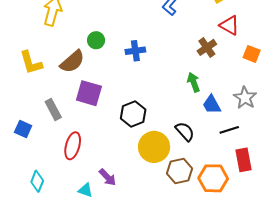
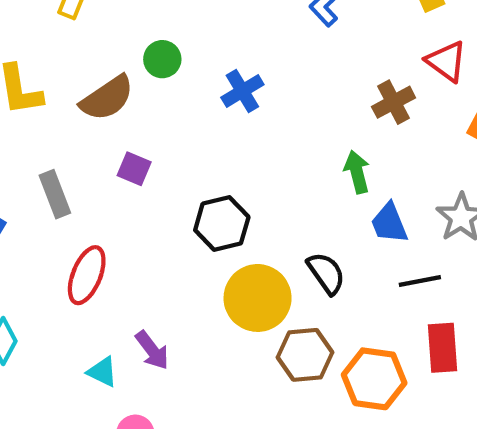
blue cross: (135, 51) -> (242, 91), turned -30
purple square: (89, 93) -> (134, 169), size x0.6

